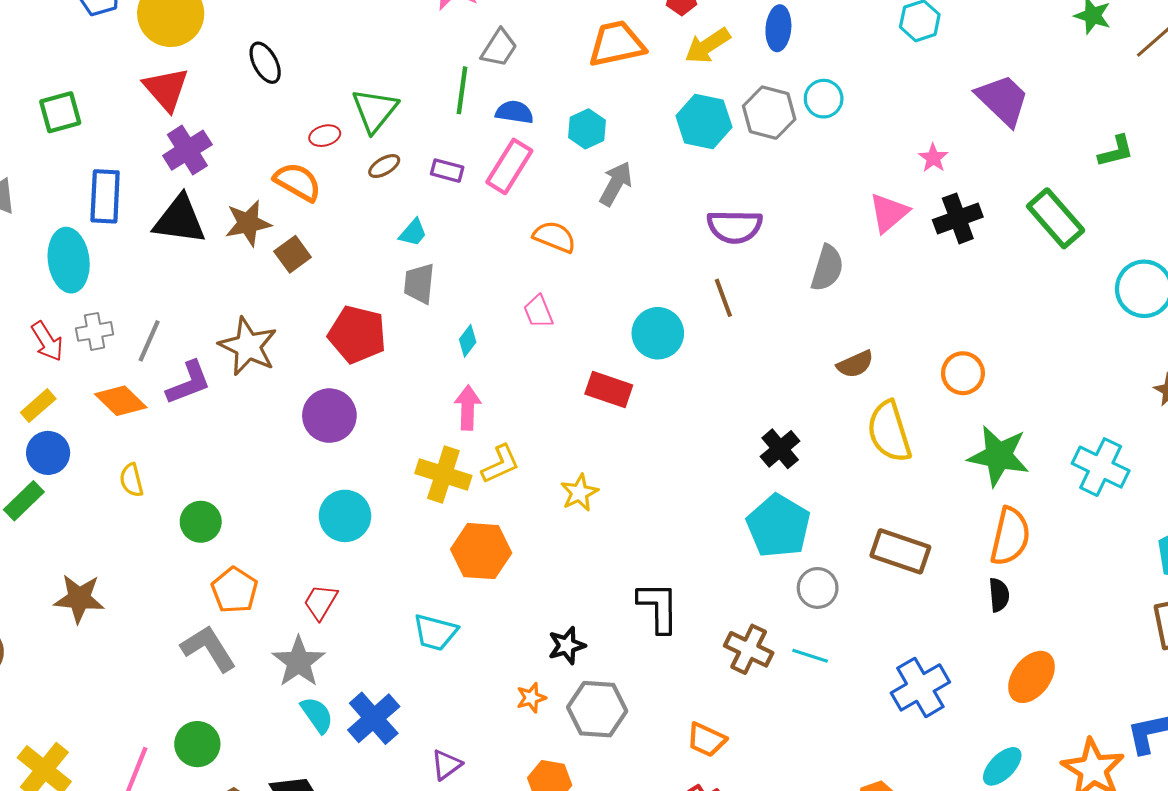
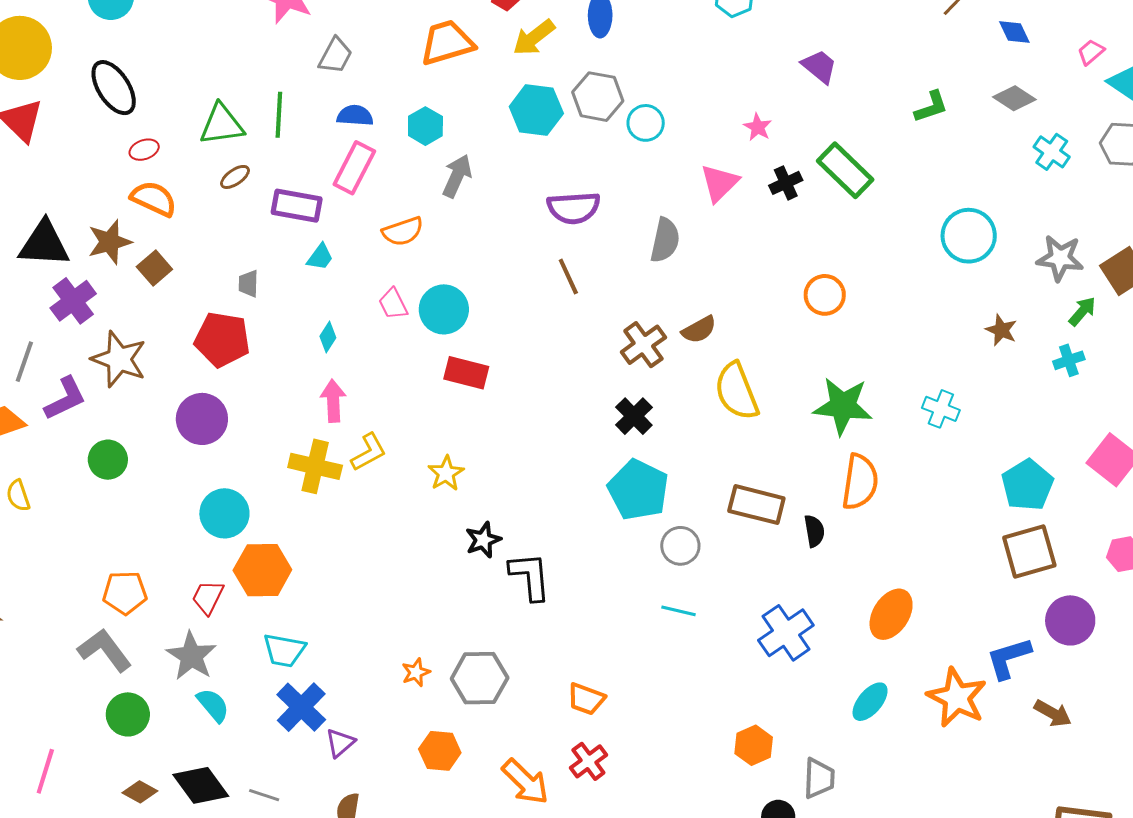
black ellipse: (265, 63) -> (114, 88), size x1.4
green line: (462, 90) -> (279, 115), moved
cyan circle: (824, 99) -> (646, 123), moved
purple trapezoid: (1003, 100) -> (819, 66), size x0.7
green triangle: (375, 110) -> (222, 125), turned 48
red ellipse: (325, 136) -> (144, 150), moved
purple cross: (187, 150) -> (73, 301), moved
purple rectangle: (447, 171) -> (297, 206), moved, size x1.6
black cross: (958, 218) -> (786, 183), size x0.7
green rectangle: (1056, 218) -> (845, 170), moved
cyan trapezoid: (413, 233) -> (320, 257), moved
orange semicircle: (555, 237) -> (403, 231), turned 144
gray trapezoid: (419, 284) -> (248, 284), moved, size x0.7
cyan circle: (658, 333) -> (444, 309), moved
orange circle: (963, 373) -> (825, 295), moved
cyan cross: (1101, 467) -> (941, 409), size x0.7
green circle: (201, 522) -> (108, 460), moved
orange hexagon: (481, 551) -> (262, 570), moved
orange pentagon: (235, 590) -> (125, 593), turned -30
black semicircle: (999, 595) -> (814, 531), moved
cyan trapezoid: (435, 632) -> (284, 650), moved
black star: (567, 645) -> (483, 540), moved
brown cross: (749, 649) -> (643, 345), moved, turned 33
blue cross: (374, 718) -> (301, 707), moved
green circle: (197, 744) -> (128, 714), moved

